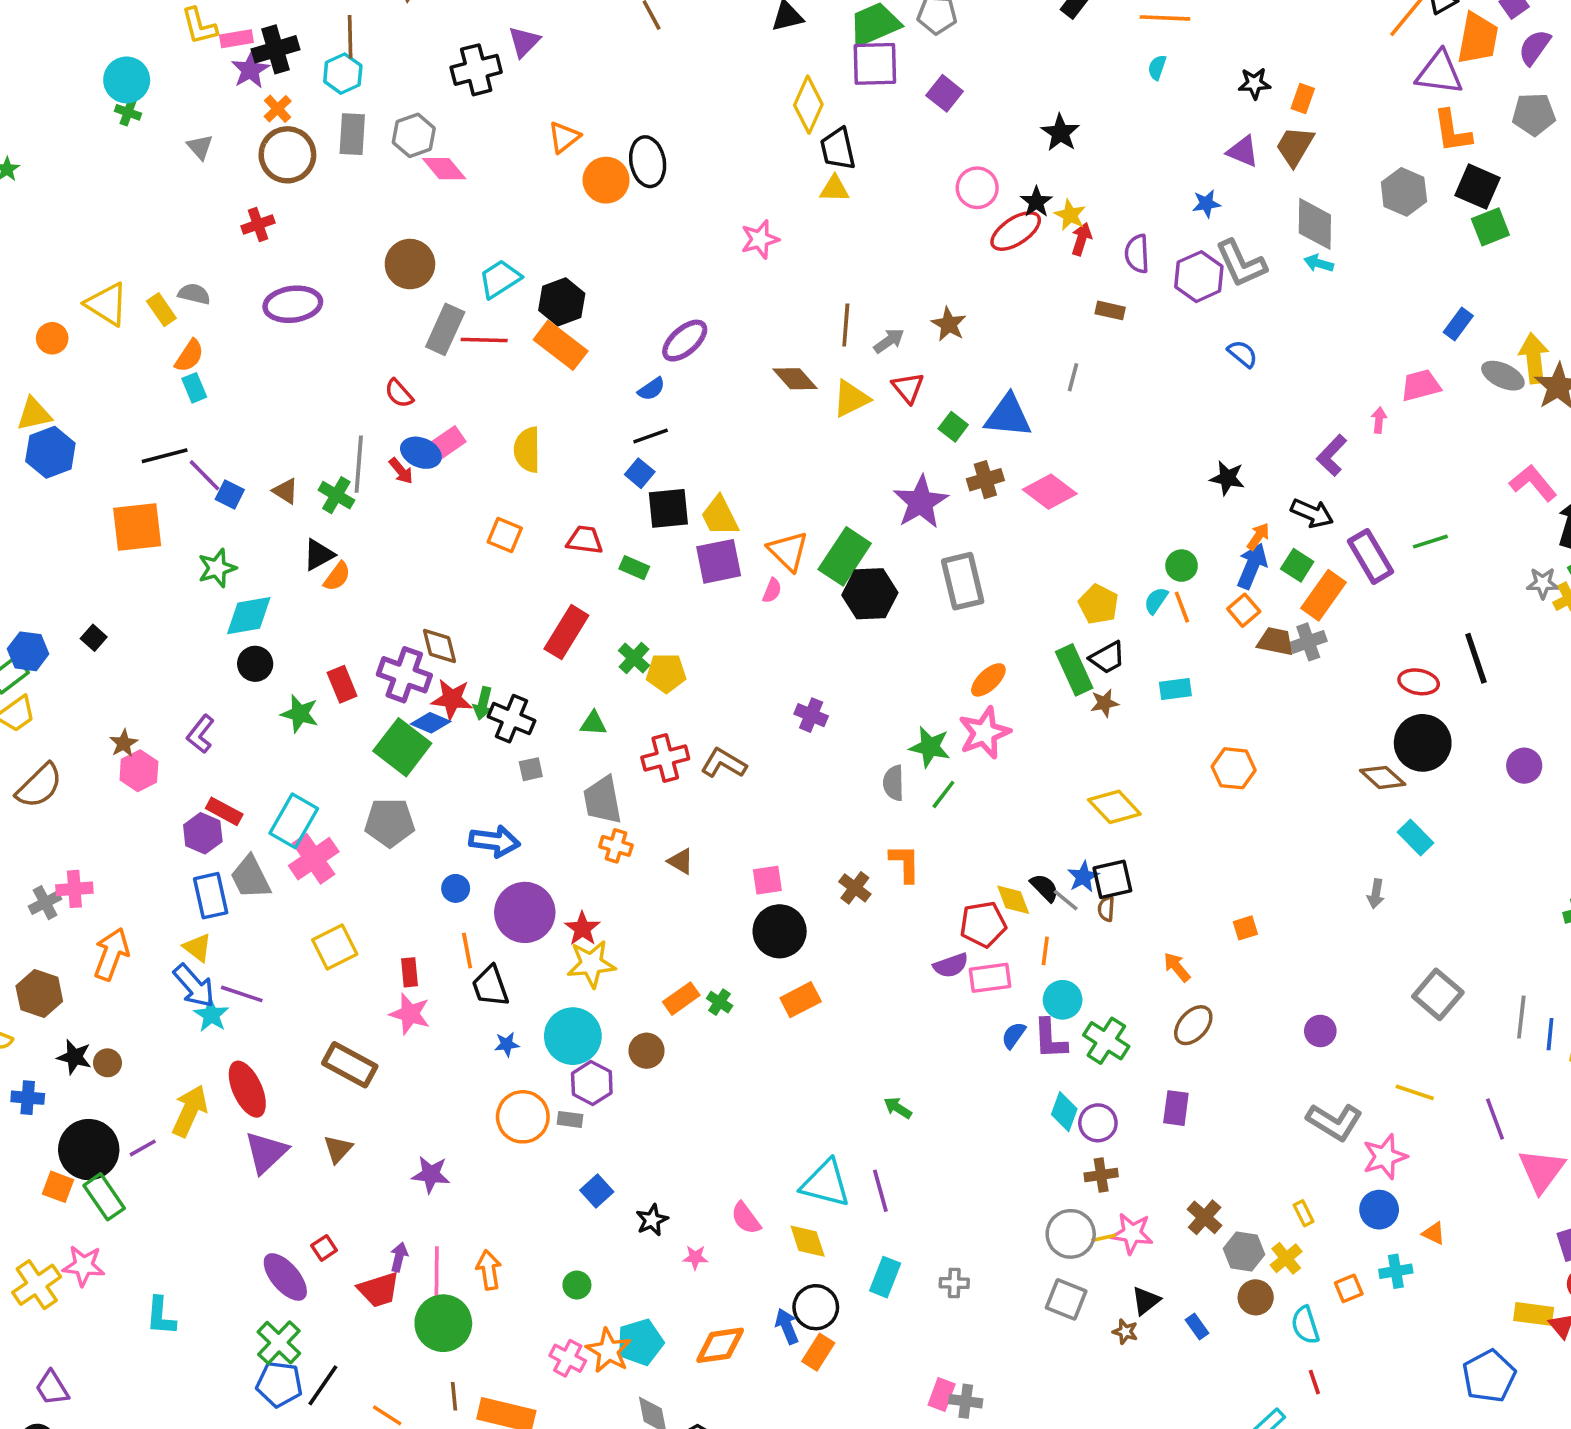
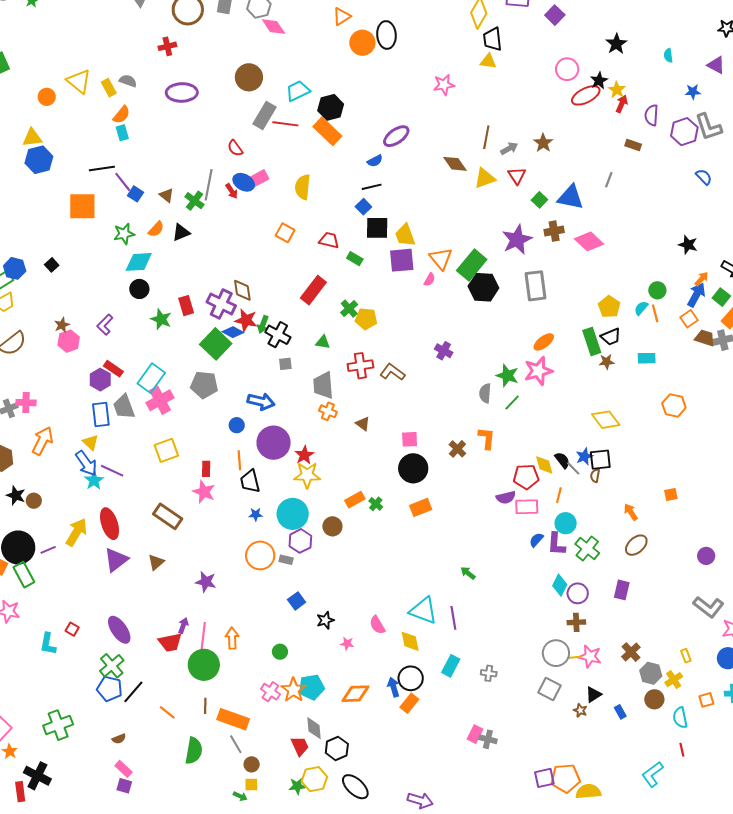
cyan semicircle: (1157, 67) -> (668, 55), moved, turned -32
orange semicircle: (337, 576) -> (156, 229), moved
red square: (324, 1248) -> (72, 629), moved, turned -32

